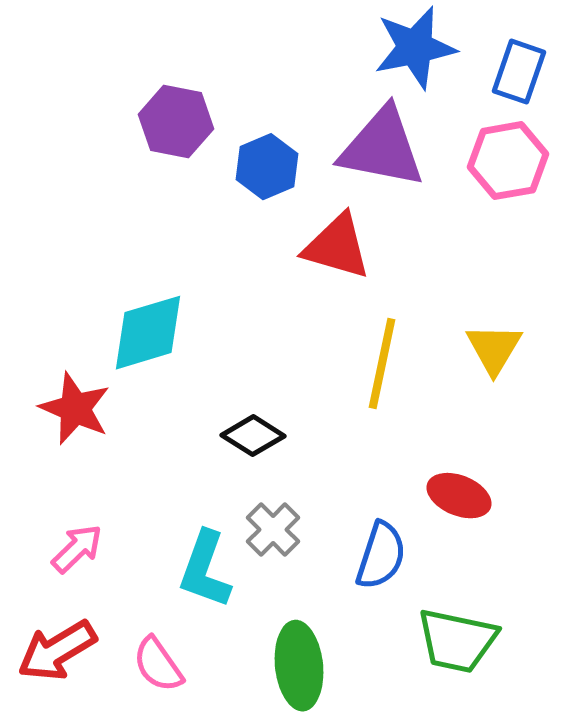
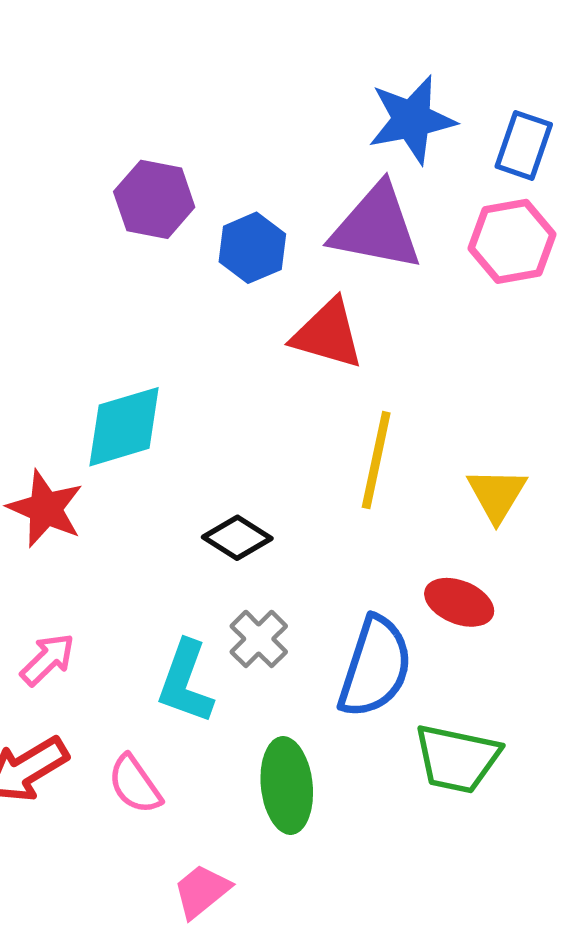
yellow triangle: (494, 349) -> (497, 495), moved
blue semicircle: (381, 556) -> (375, 667), size x1.4

